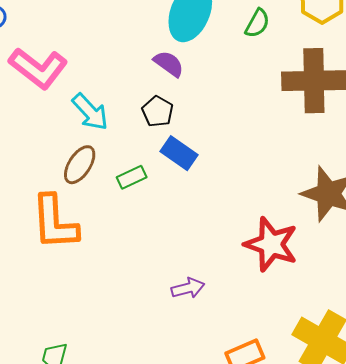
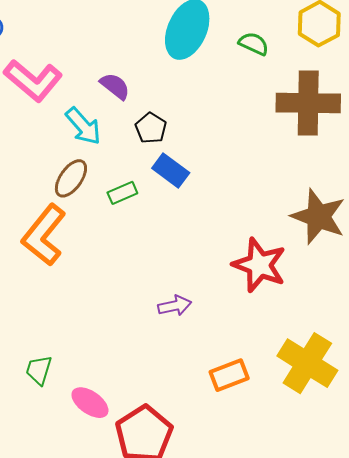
green semicircle: (257, 23) -> (254, 44), turned -96
purple semicircle: (169, 64) -> (115, 86), moved
orange L-shape: (55, 222) -> (44, 235), turned 40

